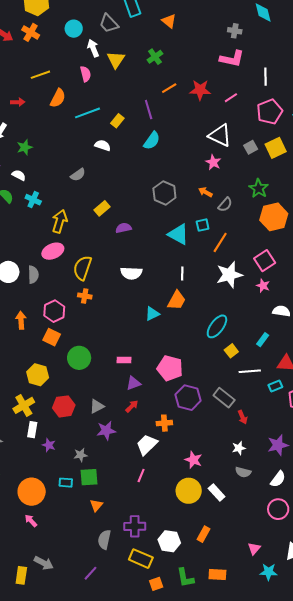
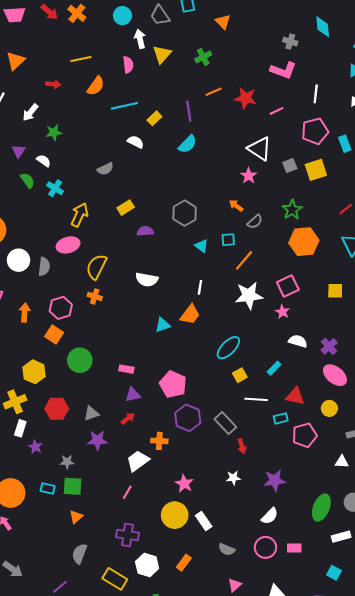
gray hexagon: (164, 193) -> (185, 213), moved
cyan triangle: (178, 234) -> (202, 246), size x0.6
gray semicircle: (243, 472) -> (227, 549), moved
purple cross: (135, 526) -> (128, 535), moved

